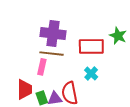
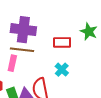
red rectangle: (91, 46) -> (62, 42), size x0.7

